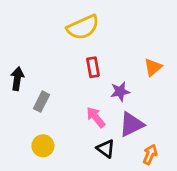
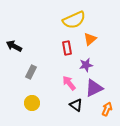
yellow semicircle: (83, 27) -> (74, 20), moved
orange triangle: (153, 67) -> (90, 39), moved
black arrow: (17, 79) -> (14, 46), moved, turned -70

